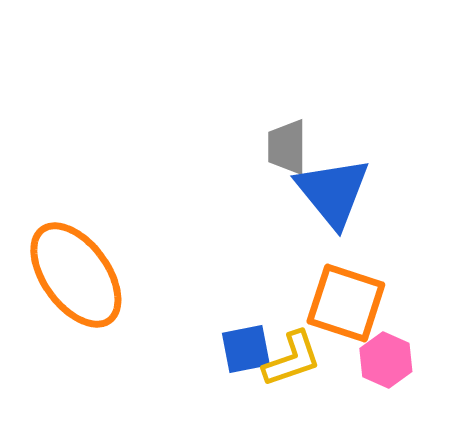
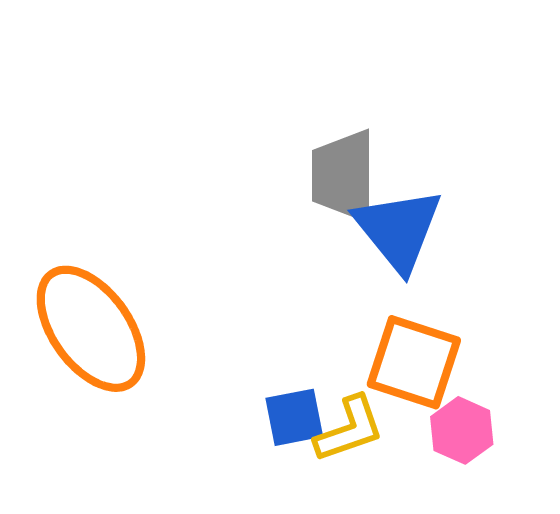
gray trapezoid: (287, 147) -> (343, 176), size x1.4

